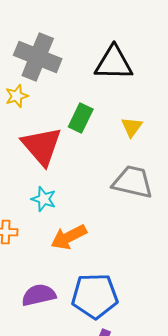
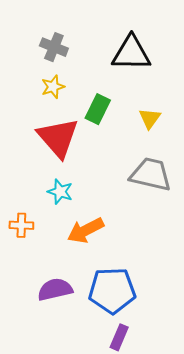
gray cross: (38, 57) -> (54, 47), size x0.6
yellow star: (17, 96) -> (53, 87), moved

